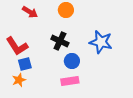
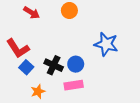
black cross: (60, 41) -> (54, 65), moved
blue square: (25, 64) -> (26, 67), turned -32
orange star: (19, 80) -> (38, 91), moved

